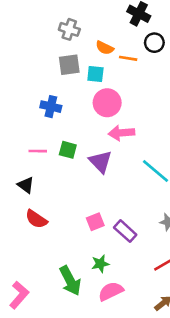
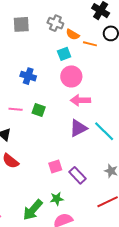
gray cross: (69, 29) -> (55, 23), moved
gray square: (69, 65) -> (21, 24), moved
cyan square: (95, 74) -> (64, 54), turned -32
purple triangle: (100, 162) -> (78, 128), moved, turned 42
green arrow: (70, 281) -> (33, 210), turned 65

